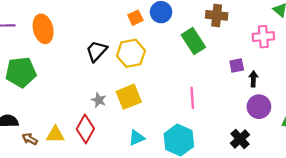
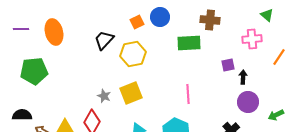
green rectangle: (193, 41) -> (189, 43), turned -60
black trapezoid: (96, 51) -> (104, 40), moved

